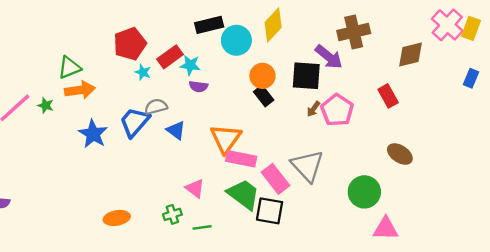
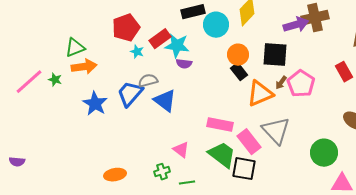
purple arrow: (329, 57) -> (296, 25), moved, turned -55
cyan star: (190, 65) -> (177, 46), size x1.4
blue triangle: (176, 130) -> (165, 101), size x1.4
orange triangle: (226, 139) -> (260, 94), moved, turned 32

